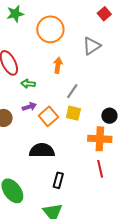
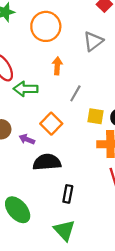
green arrow: (28, 84) -> (26, 89), size x1.5
purple arrow: (29, 107) -> (27, 139), moved, turned -136
yellow square: (73, 113) -> (96, 116), moved

